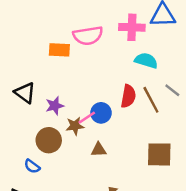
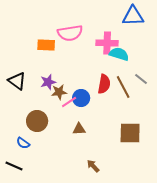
pink cross: (132, 27) -> (107, 43), moved
purple star: (55, 106) -> (48, 82), moved
brown star: (75, 126) -> (59, 92), moved

